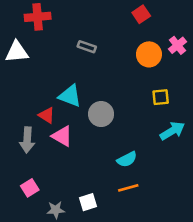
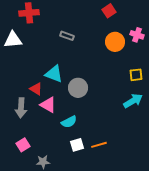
pink cross: (177, 45) -> (137, 35), turned -32
yellow square: (161, 97) -> (136, 75), moved
cyan semicircle: (127, 159) -> (69, 122), moved
white square: (88, 202) -> (77, 145), moved

